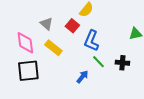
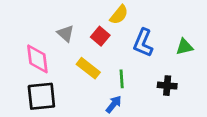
blue L-shape: (91, 41) -> (143, 43), moved
yellow rectangle: (53, 48) -> (88, 68), moved
green line: (98, 62) -> (122, 79), moved, turned 40

